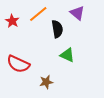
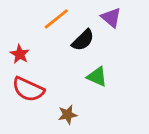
red star: (12, 21) -> (20, 54), moved
black semicircle: (57, 29) -> (83, 40), turned 54

